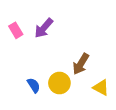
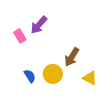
pink rectangle: (16, 30) -> (20, 36), moved

